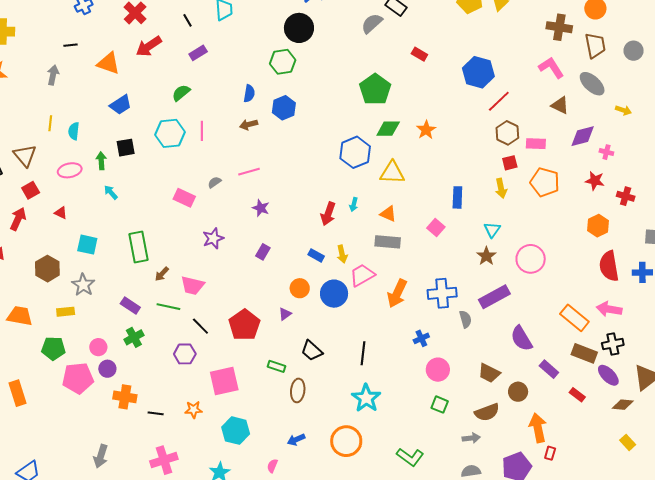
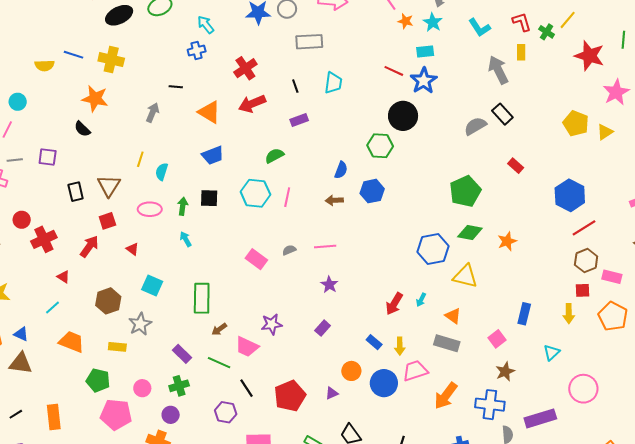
purple star: (213, 238) -> (272, 324), moved
brown star: (486, 256) -> (505, 372), moved
purple circle: (107, 369) -> (171, 415), moved

